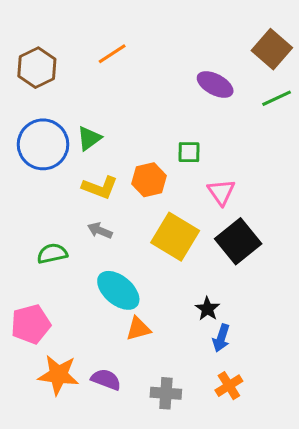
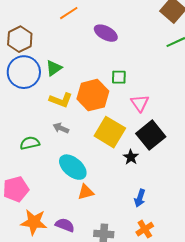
brown hexagon: (37, 68) -> (20, 39), moved
purple ellipse: (215, 84) -> (106, 33), moved
orange hexagon: (149, 180) -> (93, 95), size x1.4
black star: (207, 309) -> (131, 157), moved

